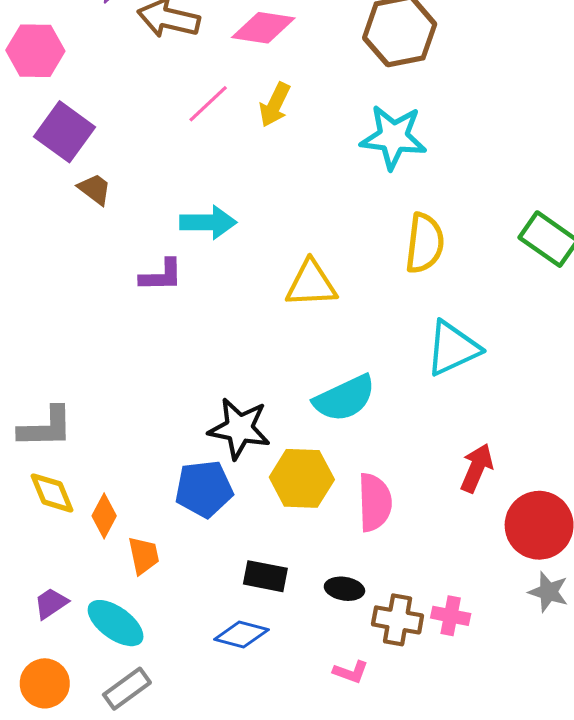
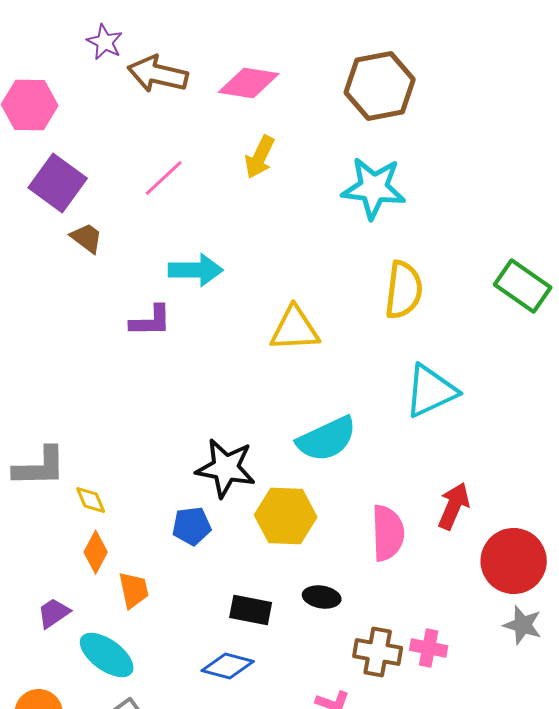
pink line: (208, 104) -> (164, 178), moved
blue pentagon: (204, 489) -> (192, 526), size x0.7
yellow diamond: (52, 493) -> (91, 500), moved, size x0.7
pink semicircle: (375, 502) -> (388, 533), moved
black ellipse: (344, 589) -> (322, 597), moved
purple trapezoid: (51, 603) -> (54, 613), moved

